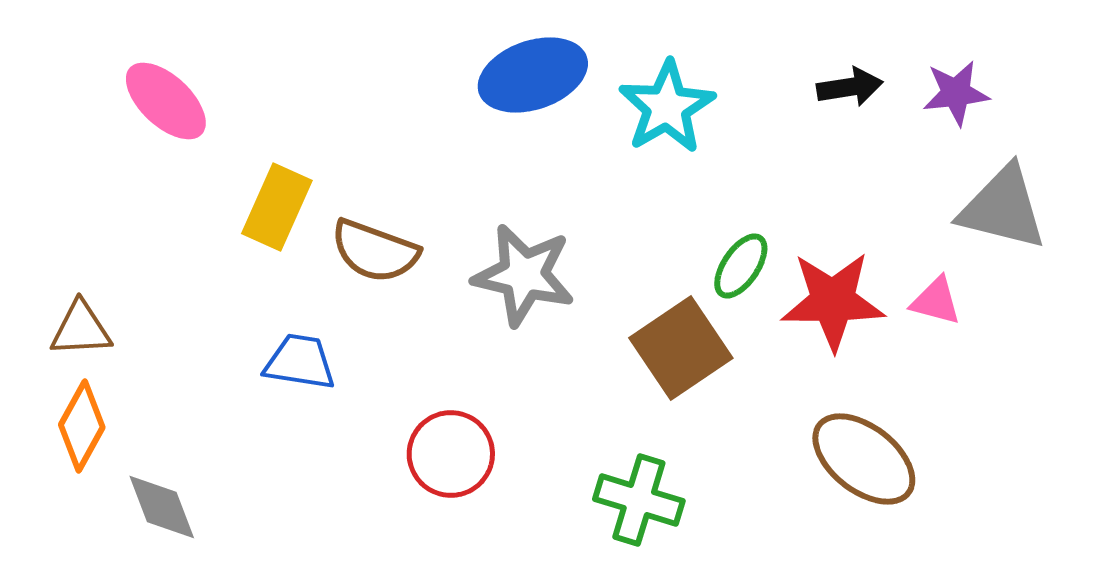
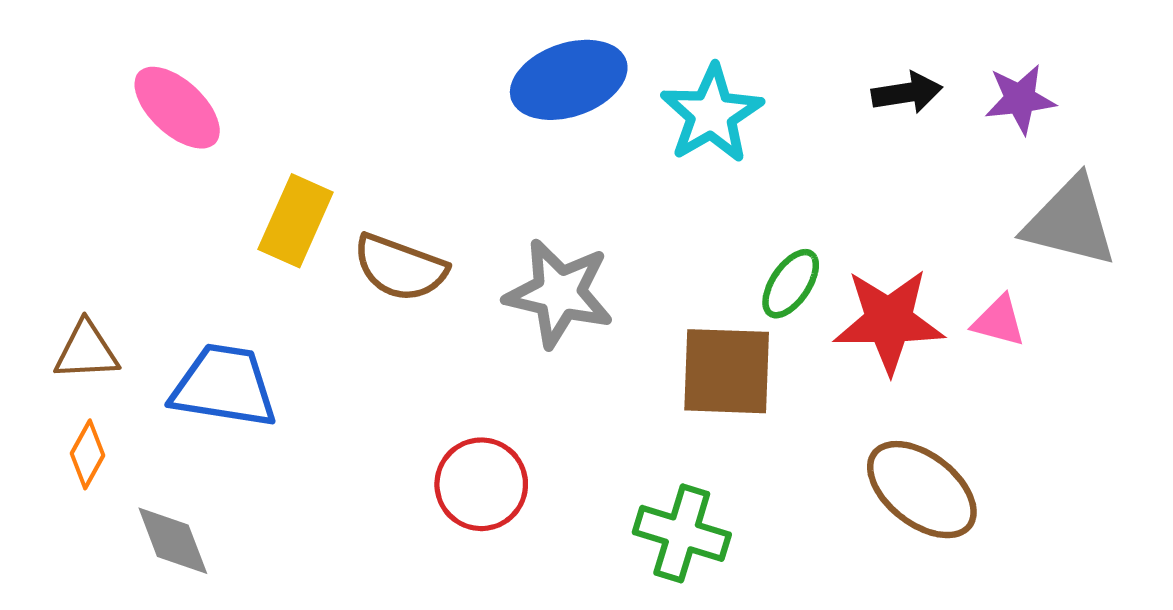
brown square: (681, 348) -> (727, 371), turned 36
blue trapezoid: (300, 362) -> (224, 386), moved, size x1.4
orange diamond: (82, 426) -> (87, 454), size x0.7

